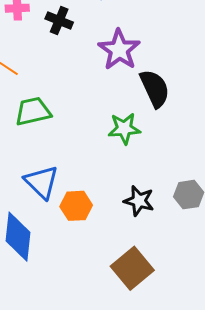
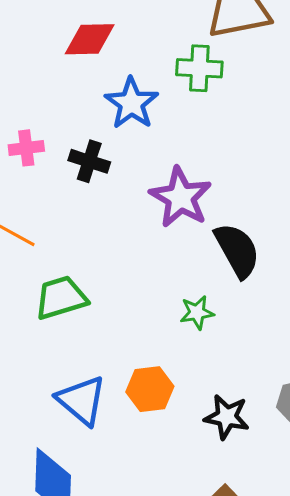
green star: (124, 129) -> (197, 313), size x0.7
orange hexagon: (76, 206) -> (150, 389), moved

